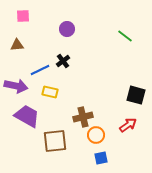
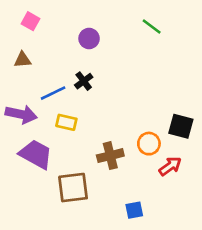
pink square: (23, 16) -> (30, 21), turned 32
green line: (125, 36) -> (152, 27), moved
orange circle: (96, 135) -> (149, 144), moved

